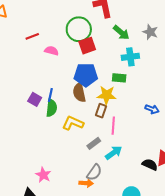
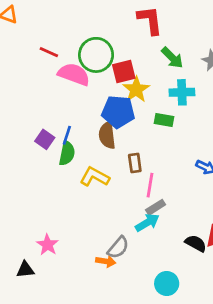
green circle: (79, 29) -> (96, 55), moved
red line: (32, 36) -> (49, 52), turned 40
pink semicircle: (52, 51) -> (74, 74), size x1.6
yellow star: (107, 95) -> (136, 90), moved, turned 30
brown rectangle: (101, 111) -> (135, 163), turned -32
gray rectangle: (94, 143) -> (156, 207), moved

